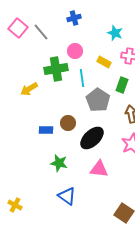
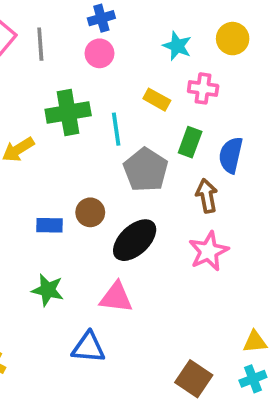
gray line: (41, 32) -> (40, 44), turned 36
pink circle: (75, 51) -> (99, 53), moved
green star: (59, 163) -> (48, 290), moved
pink triangle: (99, 169) -> (116, 297), moved
blue triangle: (67, 196) -> (88, 347), turned -30

